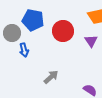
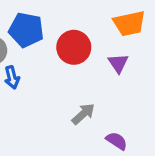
gray arrow: (51, 77) -> (83, 114), moved

